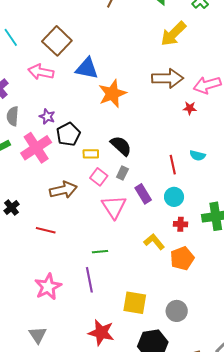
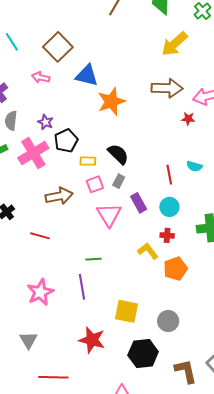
pink arrow: (41, 72) -> (41, 77), size x0.7
pink square: (99, 177) -> (95, 184), turned 30
red cross: (181, 224) -> (167, 235), moved

